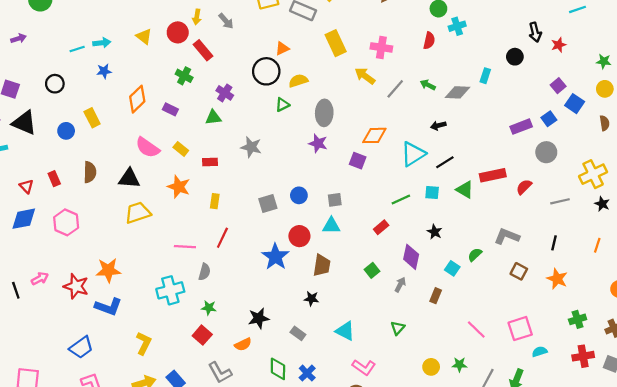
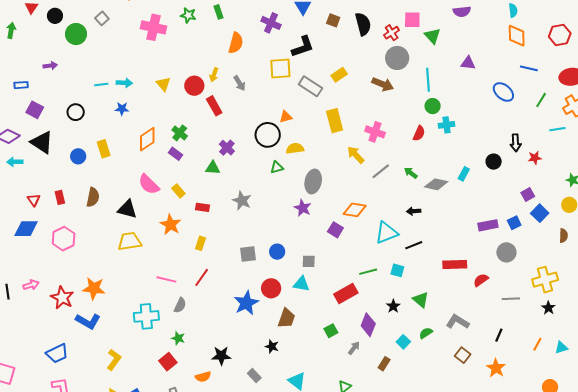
green cross: (184, 76) -> (180, 133), moved
green triangle: (465, 190) -> (421, 300), moved
red rectangle: (381, 227) -> (346, 294), size x1.6

